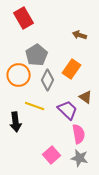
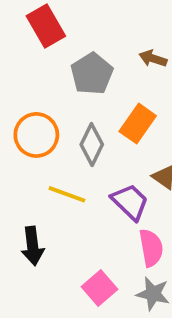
gray pentagon: (37, 55) -> (92, 74), moved
black arrow: (16, 122) -> (33, 246), moved

